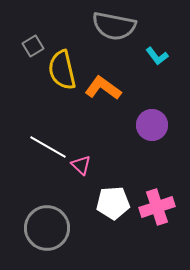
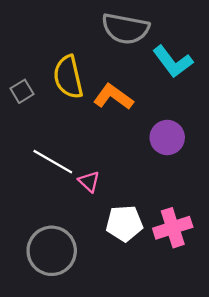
gray square: (33, 46) -> (22, 91), moved
cyan L-shape: (157, 56) -> (173, 62), size x1.6

